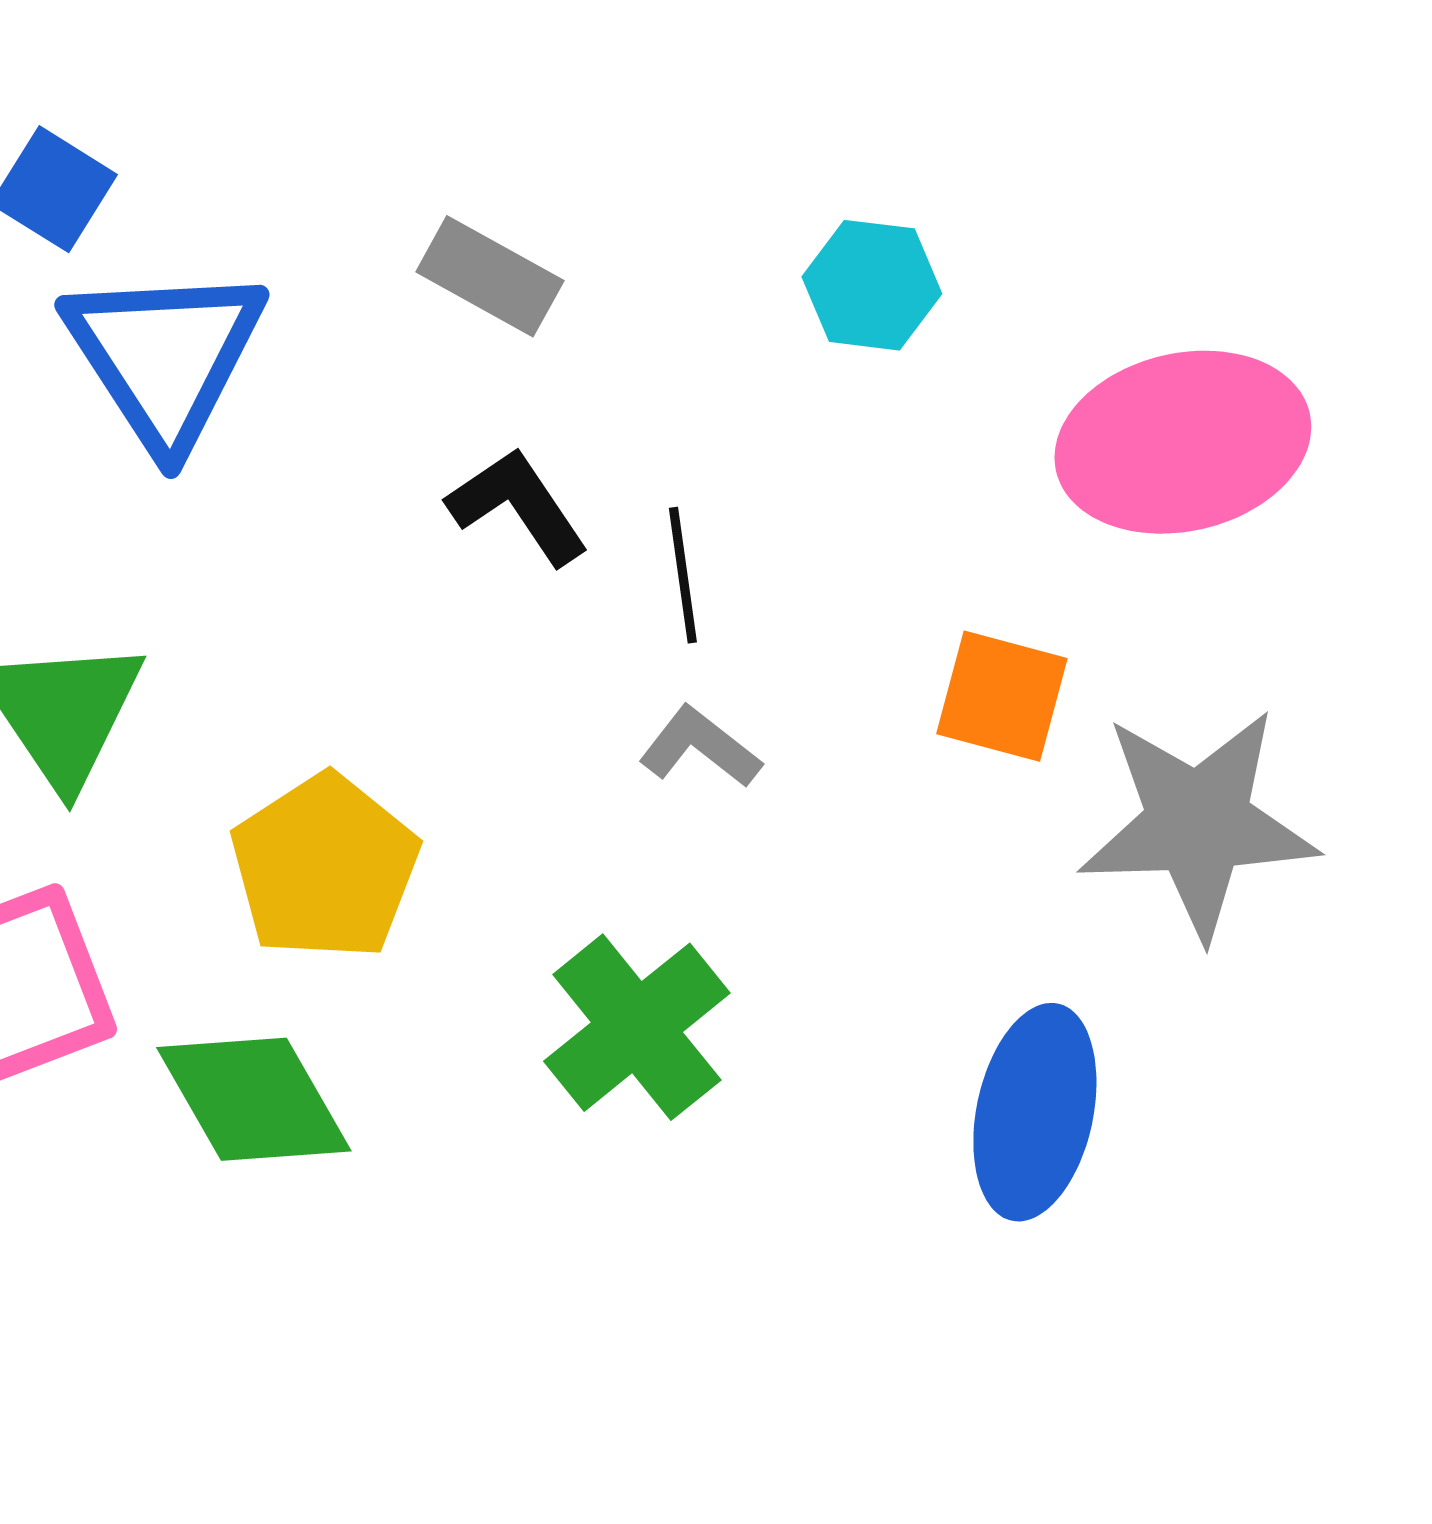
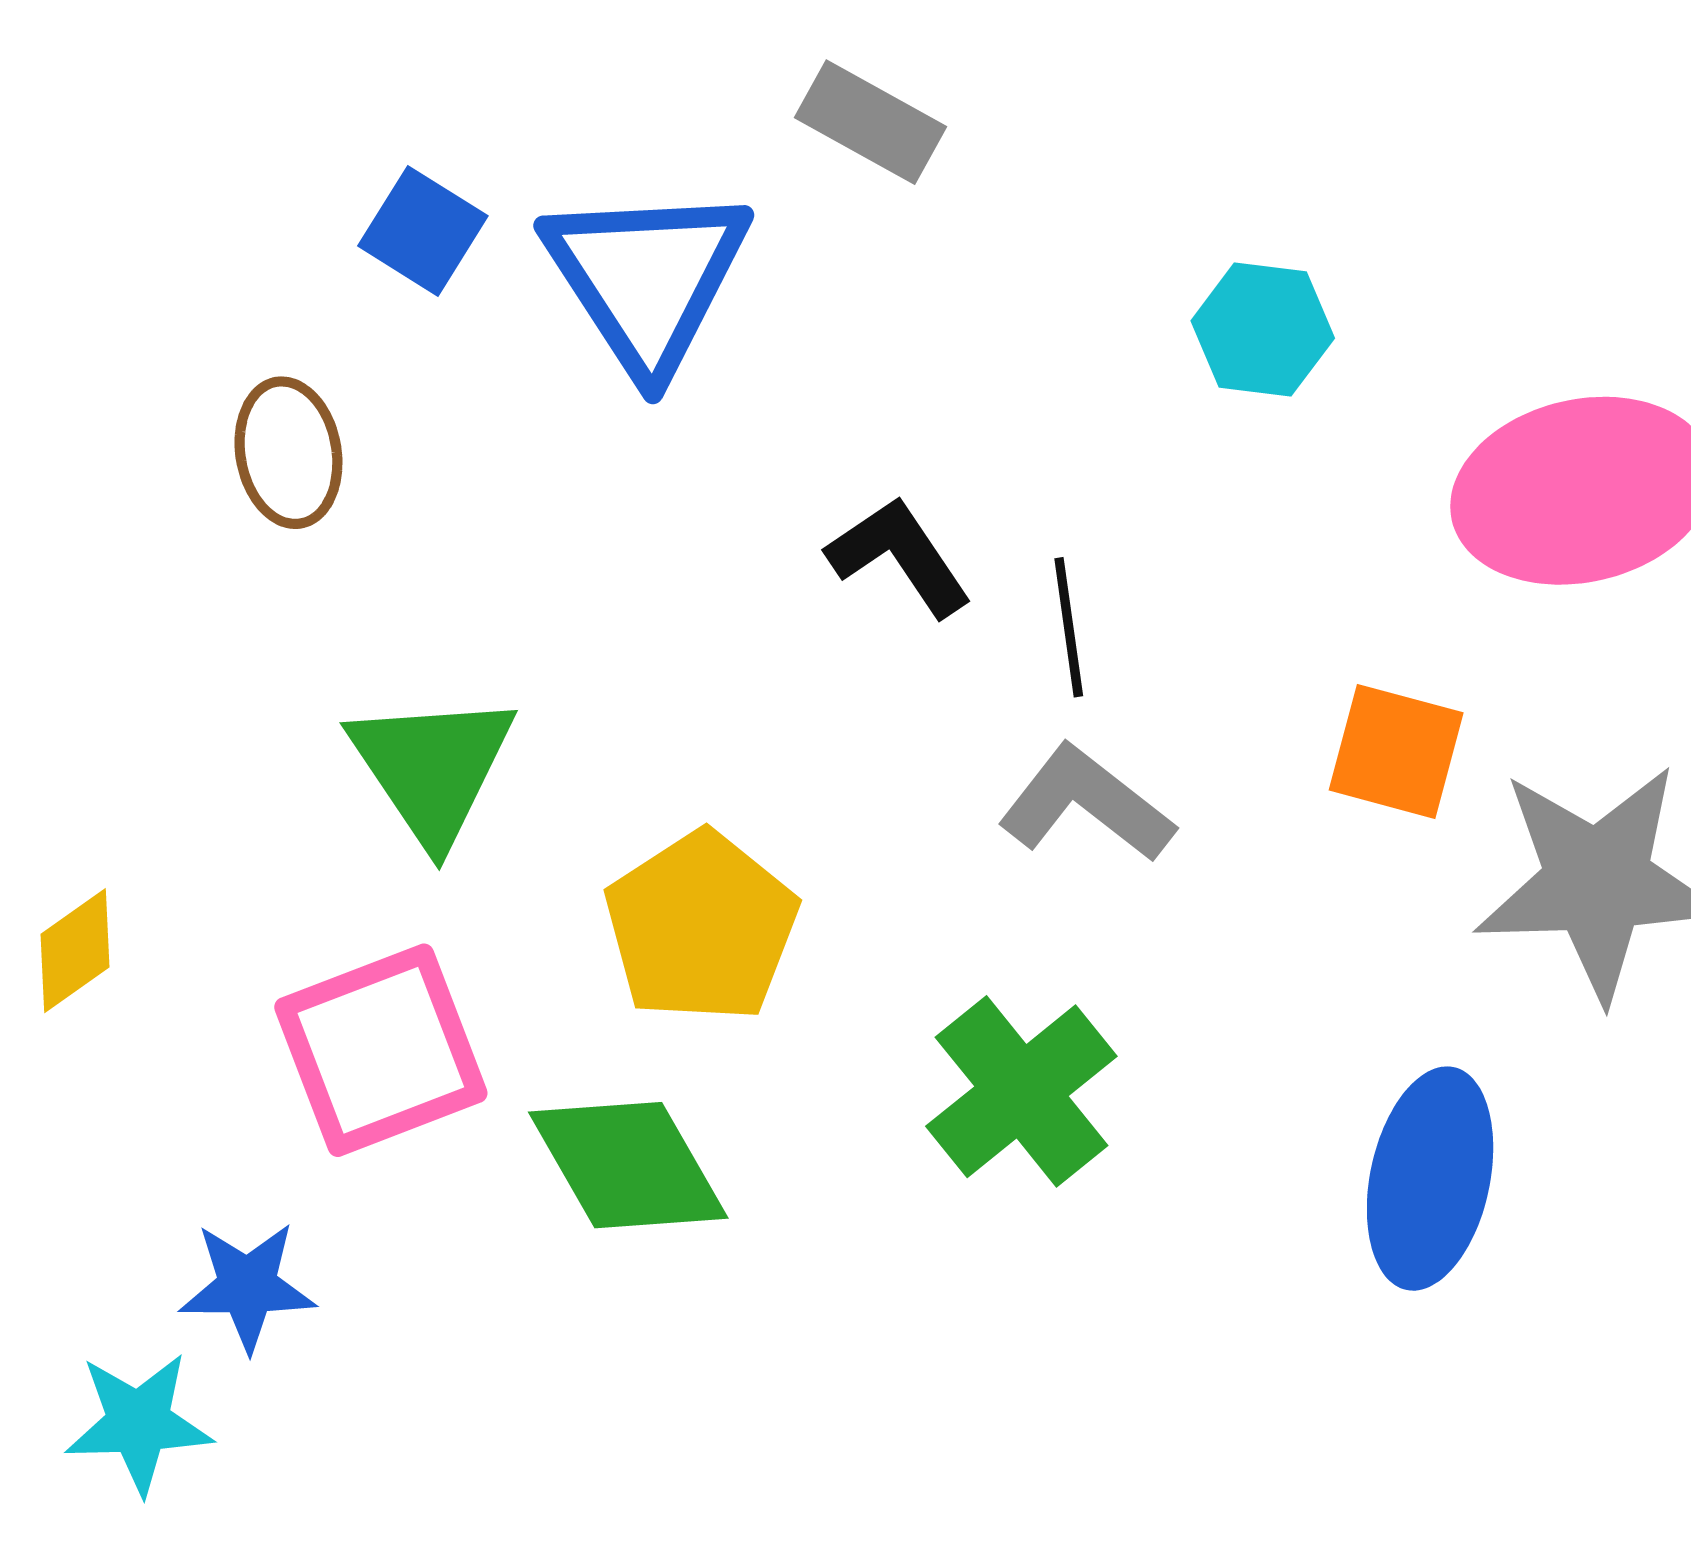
gray rectangle: (490, 276) -> (871, 122), moved
blue triangle: (165, 356) -> (647, 278), moved
gray L-shape: (700, 747) -> (1086, 804), size x1.4

